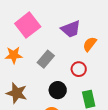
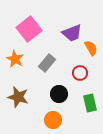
orange semicircle: (90, 44) -> (91, 48), turned 112
orange star: (14, 55) -> (15, 59), turned 30

